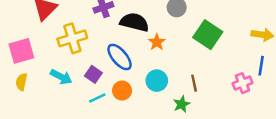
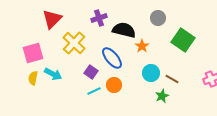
yellow cross: (72, 38) -> (74, 43), turned -30
cyan arrow: (61, 77) -> (53, 74), moved
cyan circle: (157, 81) -> (151, 73), moved
brown line: (194, 83) -> (172, 79), turned -48

